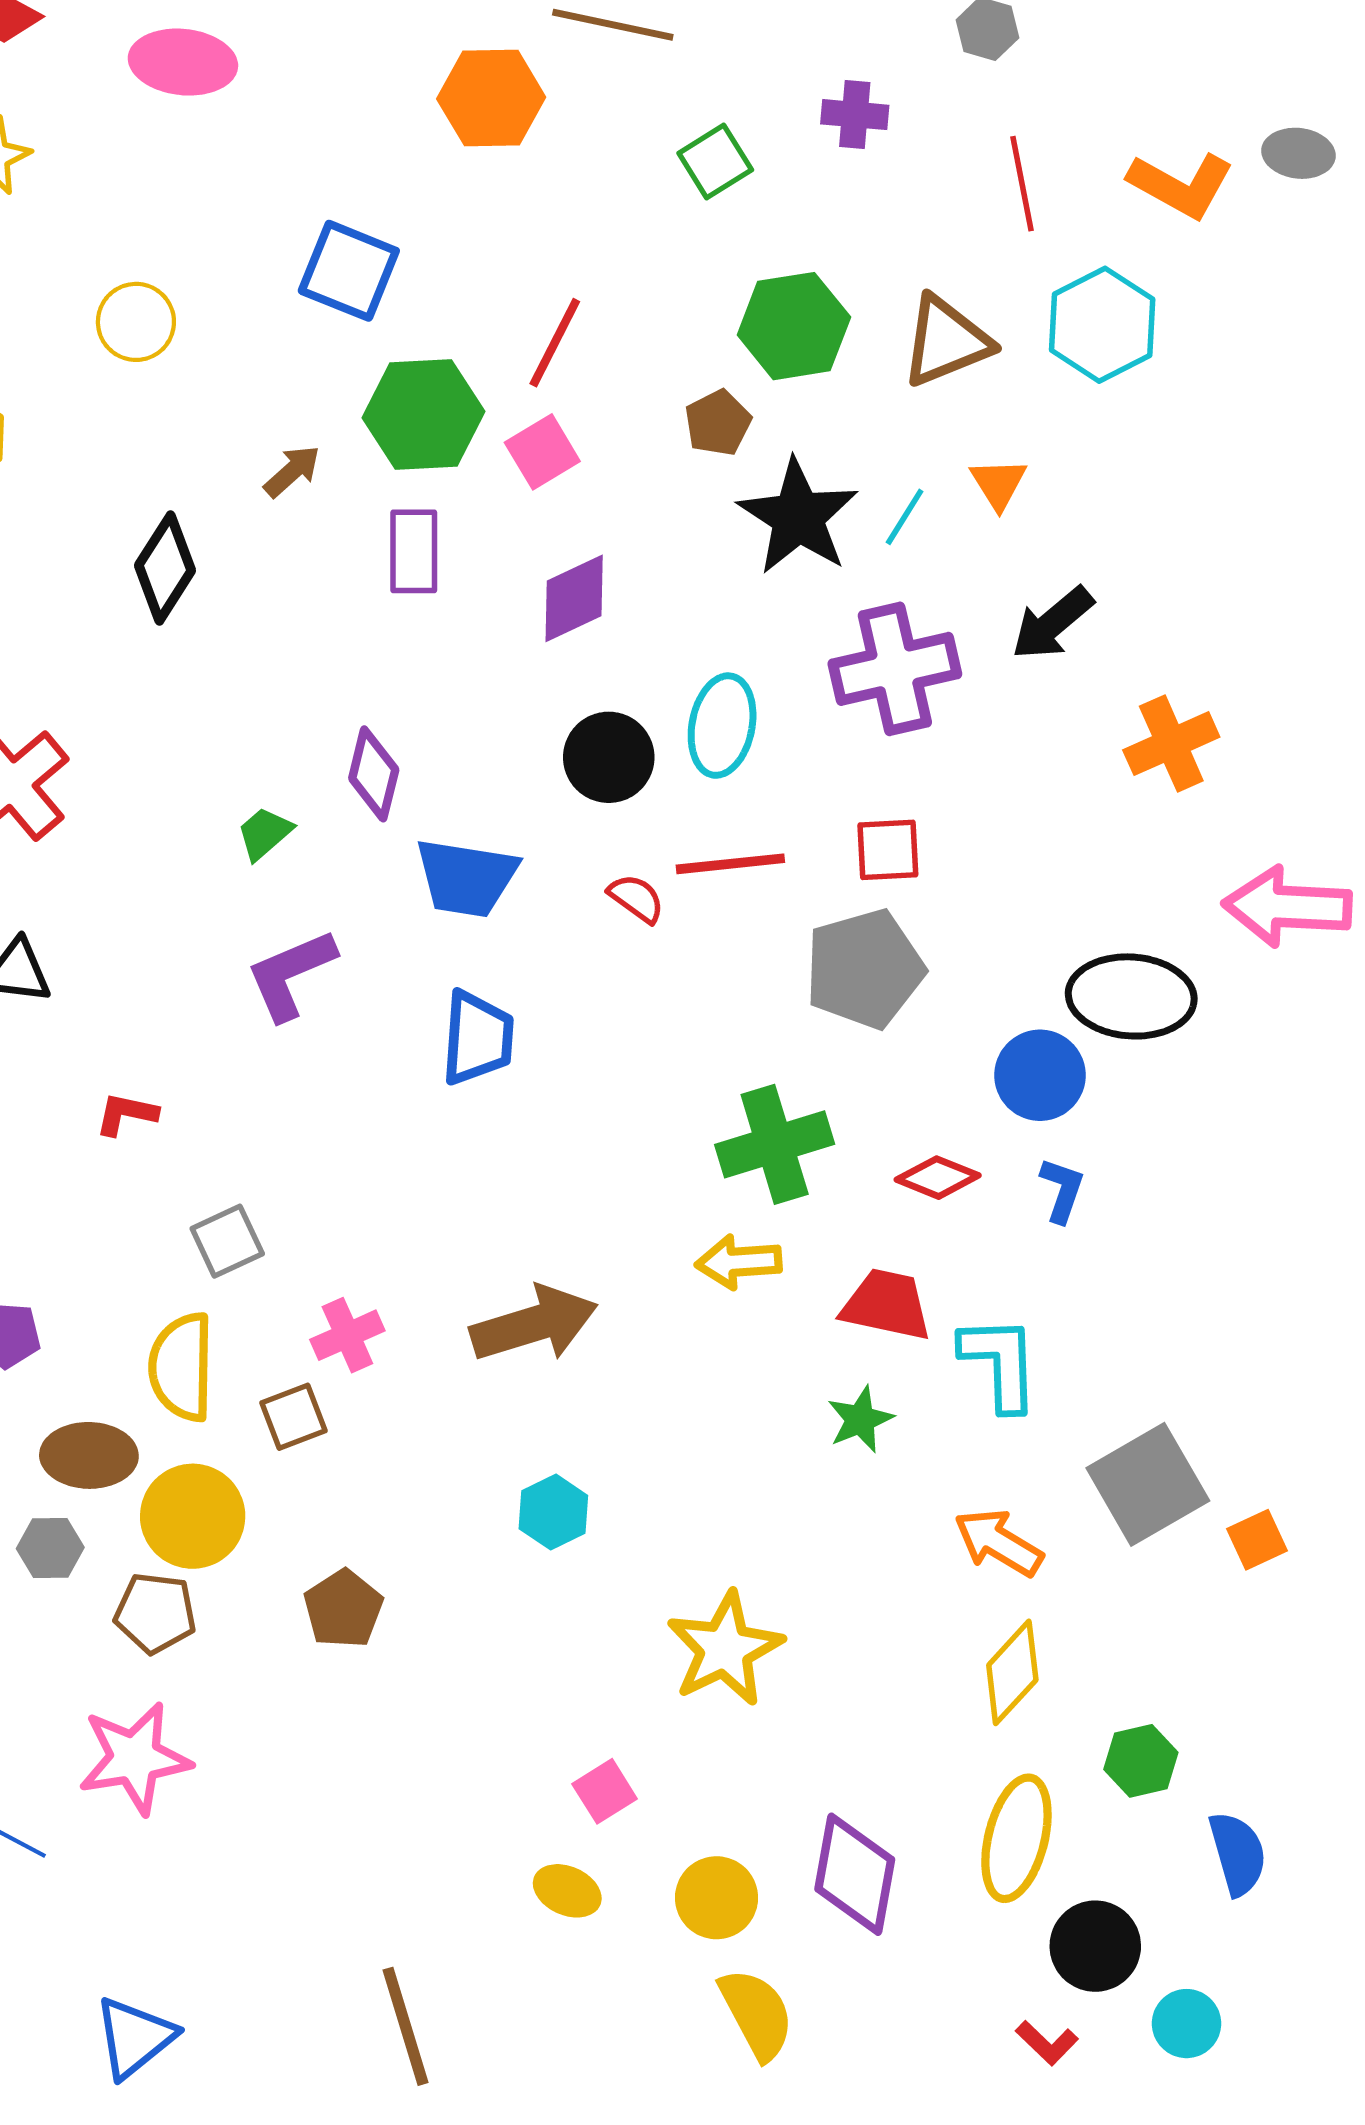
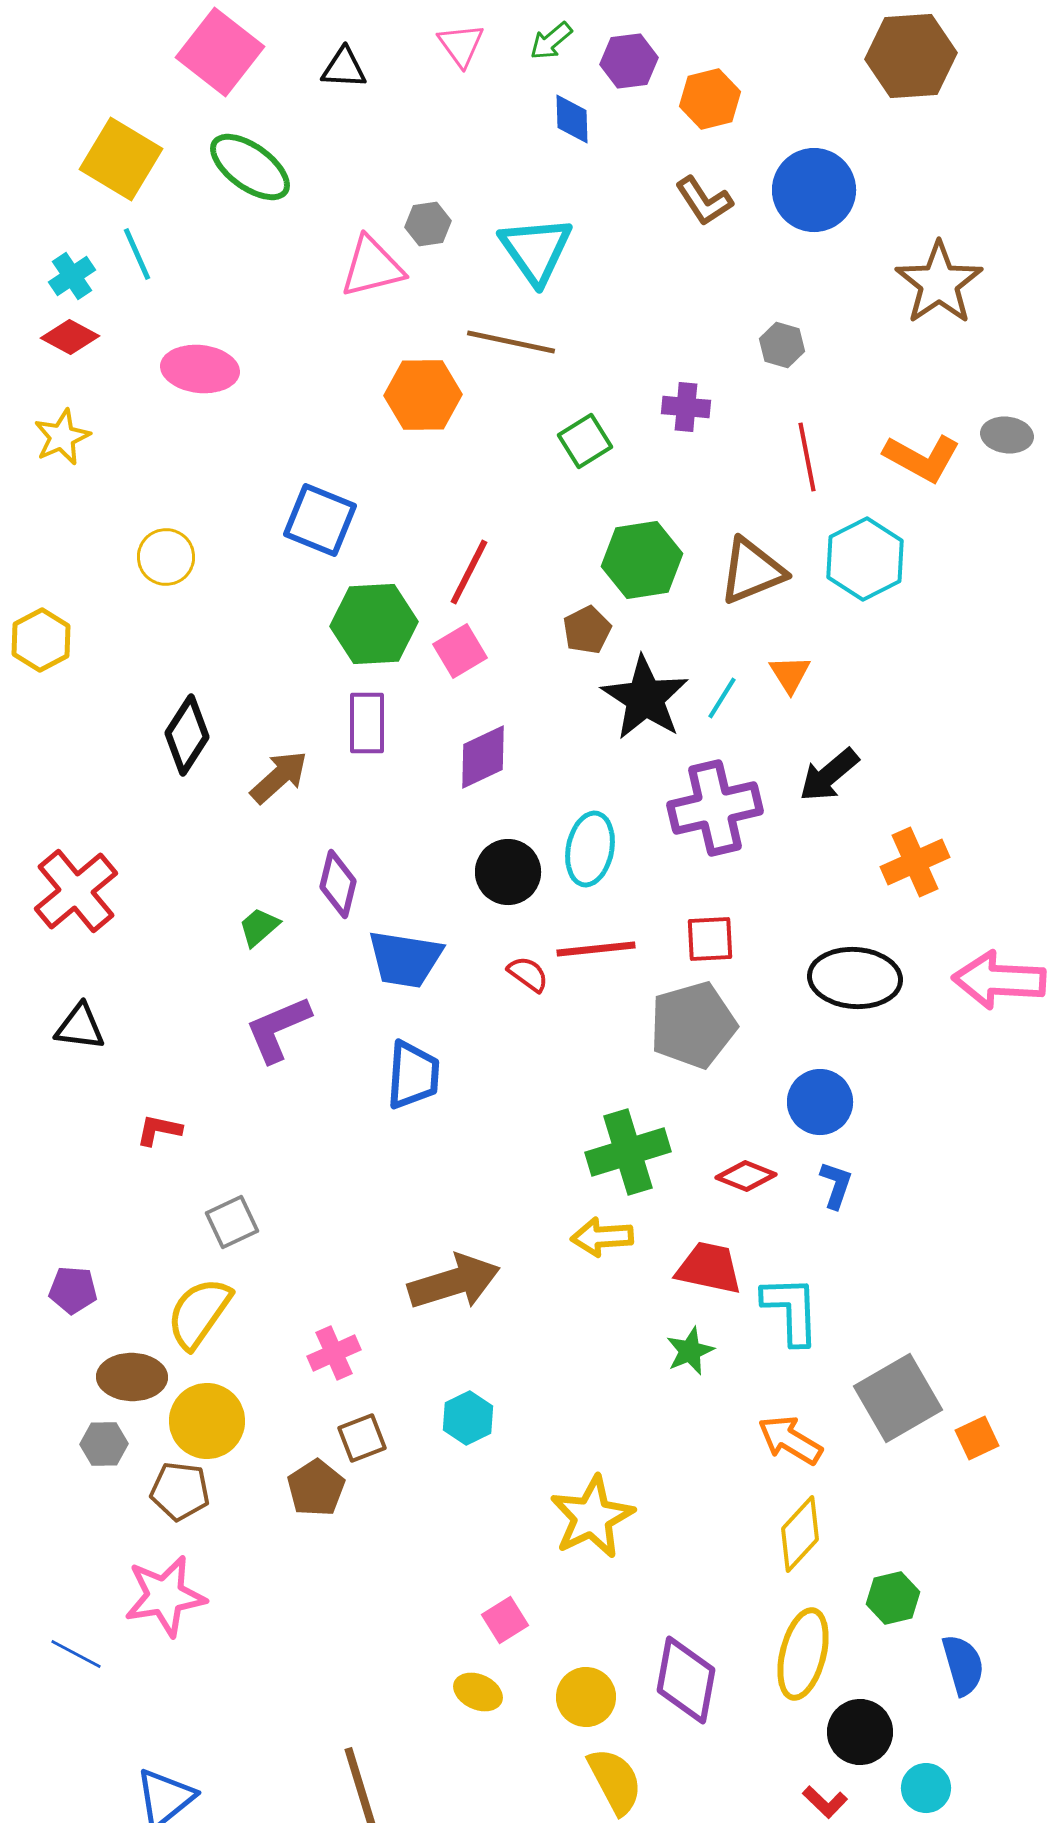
brown arrow: (292, 471) -> (279, 777), moved, size x1.4
black ellipse: (1131, 996) -> (855, 978), moved
pink cross: (347, 1335) -> (334, 1353), moved
yellow semicircle: (182, 1367) -> (199, 1313), turned 34
brown square: (294, 1417) -> (362, 1438), moved

